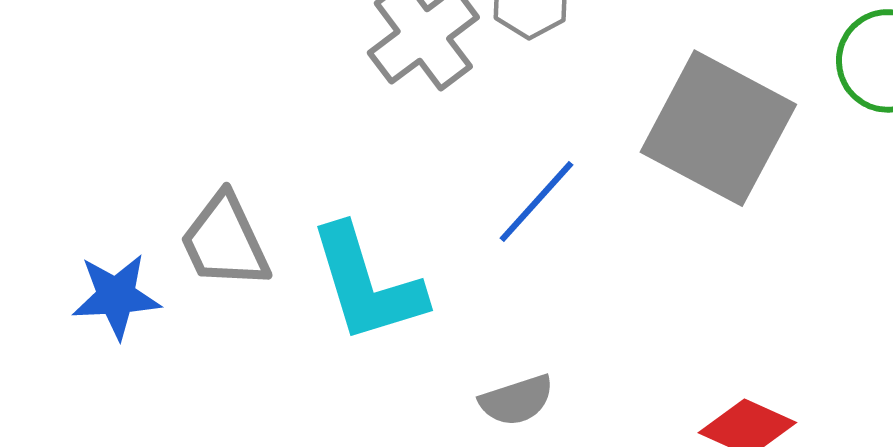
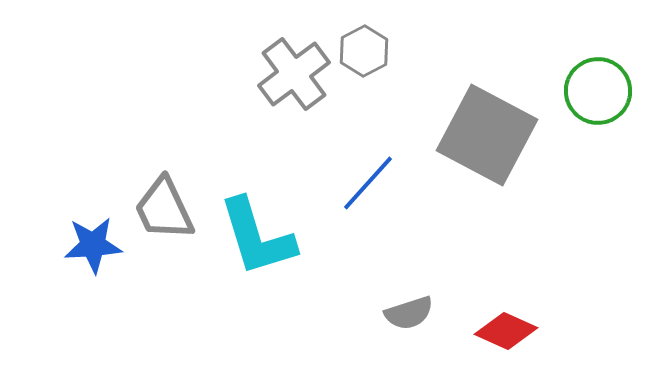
gray semicircle: (517, 400) -> (409, 313), moved

